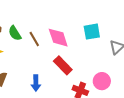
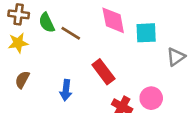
pink diamond: (58, 38) -> (113, 20), moved
brown line: (34, 39) -> (71, 33), turned -35

